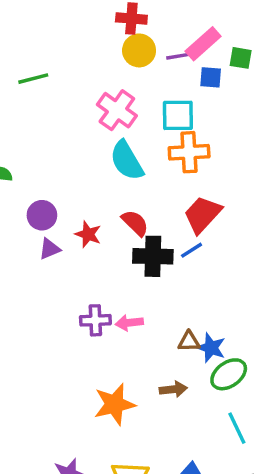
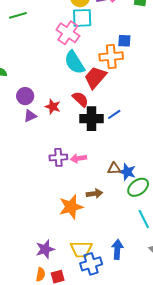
blue square: (211, 77) -> (124, 41), moved
cyan square: (178, 115) -> (82, 18), moved
red trapezoid: (202, 214) -> (95, 77), moved
brown arrow: (173, 389) -> (94, 194), moved

